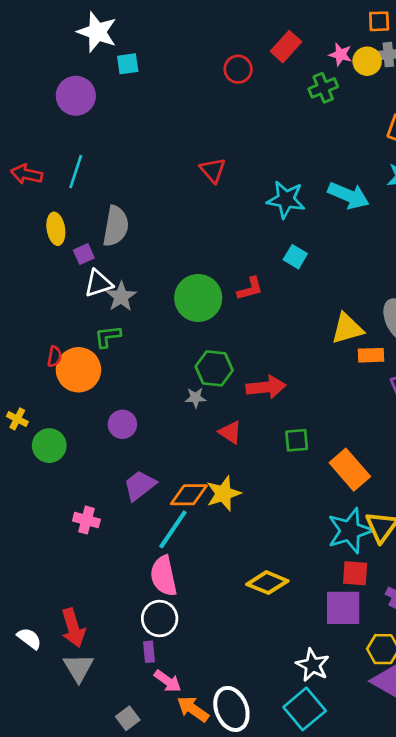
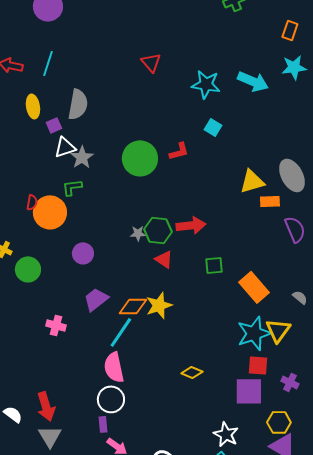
green hexagon: (214, 368) -> (158, 230), moved
yellow diamond: (267, 583) -> (192, 372), size x0.7

